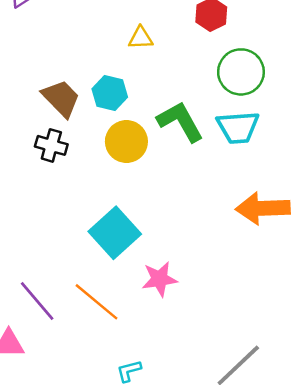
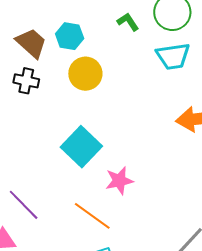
green L-shape: (180, 122) -> (128, 22), moved, size x0.6
orange line: (96, 302) -> (92, 216), moved

